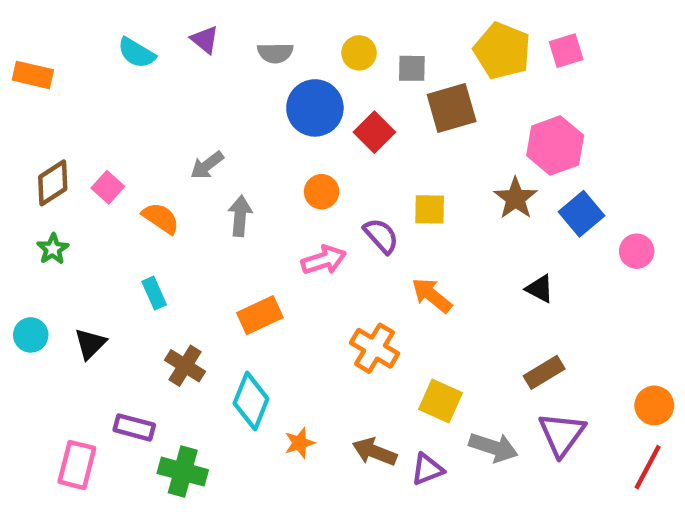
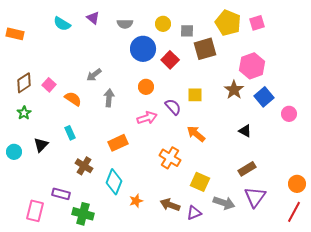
black triangle: (90, 344) -> (41, 145), moved

